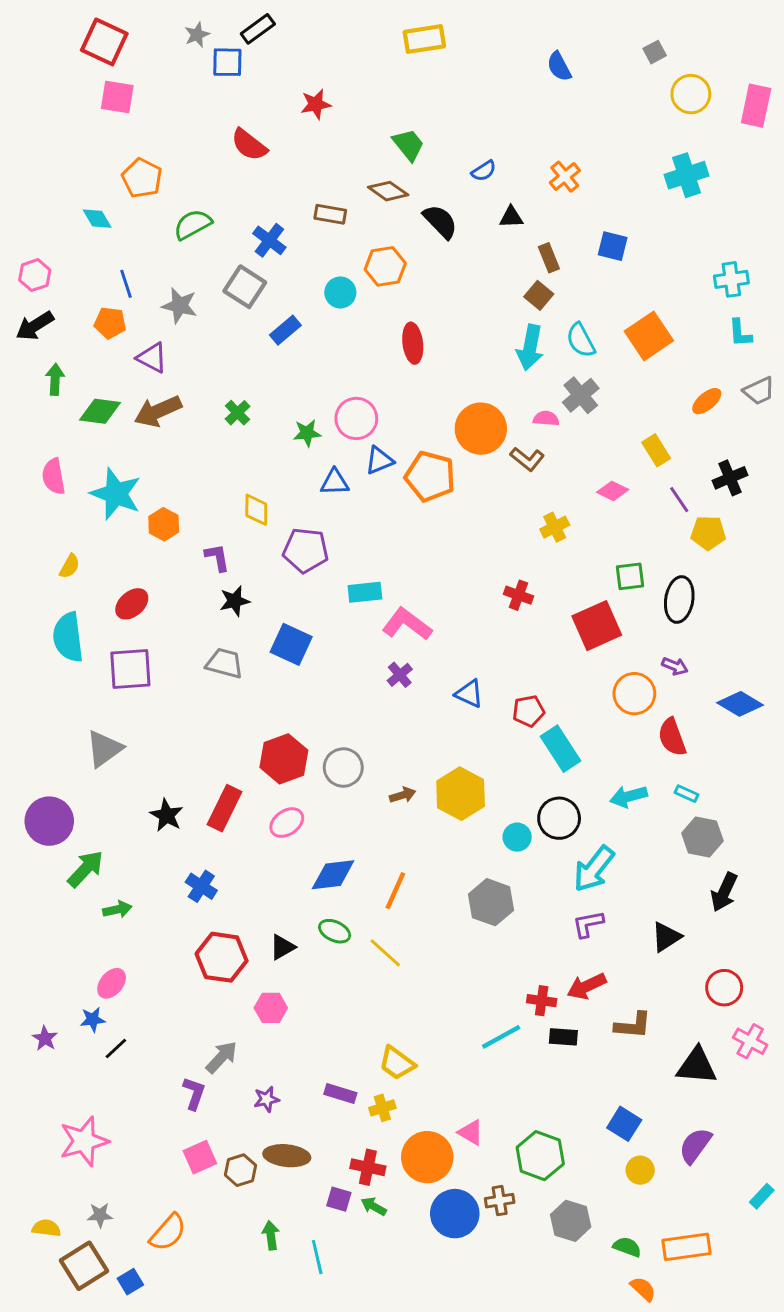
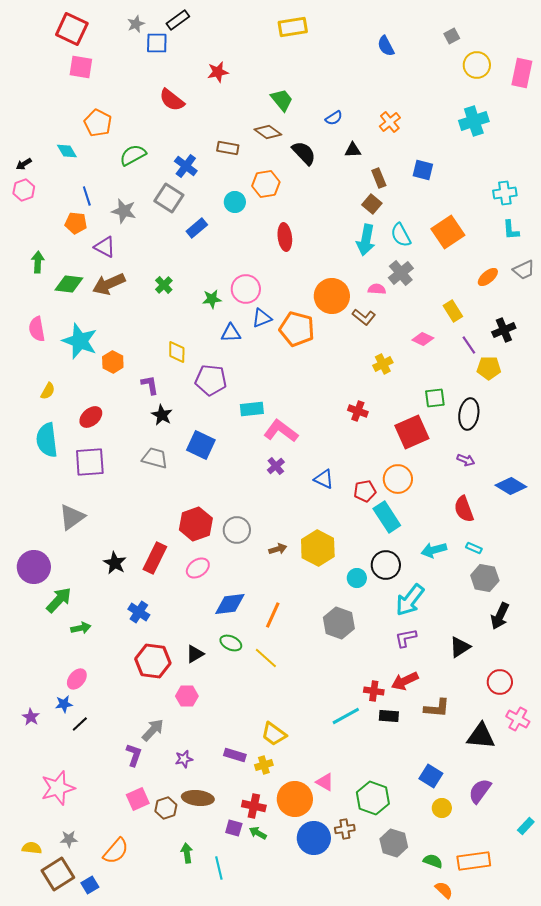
black arrow: (35, 326) -> (24, 164), moved, size x0.6
black star: (235, 601) -> (162, 415), turned -30
orange circle: (634, 694) -> (398, 479), moved

